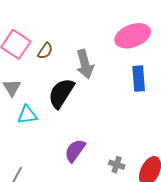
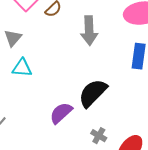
black semicircle: (61, 93) -> (93, 93), moved

